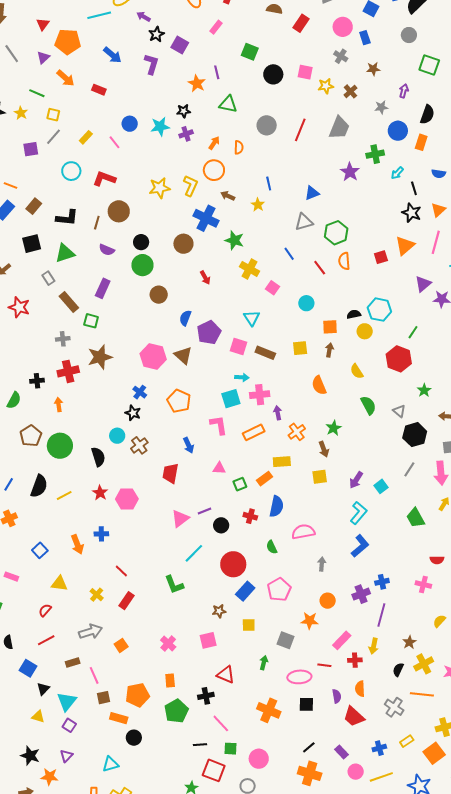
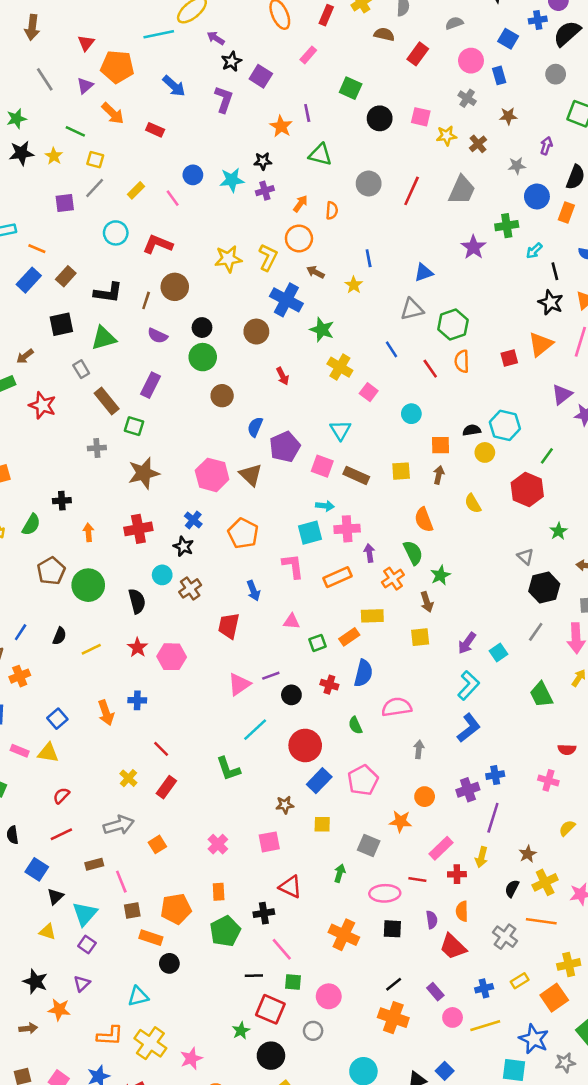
red cross: (68, 371) -> (138, 529), moved
green semicircle: (368, 405) -> (413, 553), moved
black semicircle: (39, 486) -> (59, 636), size x0.6
yellow triangle: (59, 584) -> (48, 753), moved

